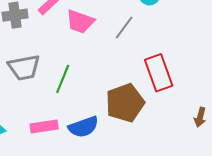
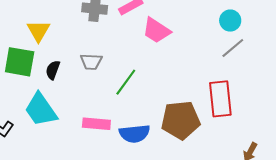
gray line: (124, 27) -> (233, 48), moved
gray trapezoid: (24, 67) -> (91, 62), size x0.7

